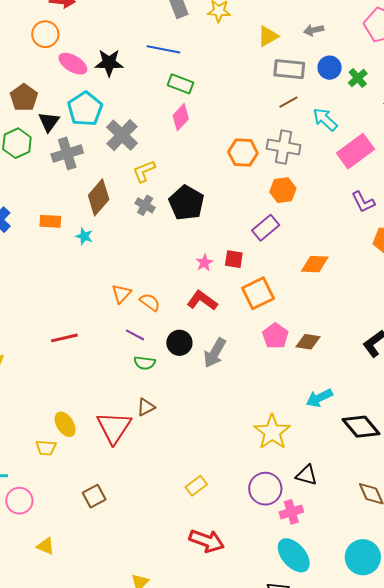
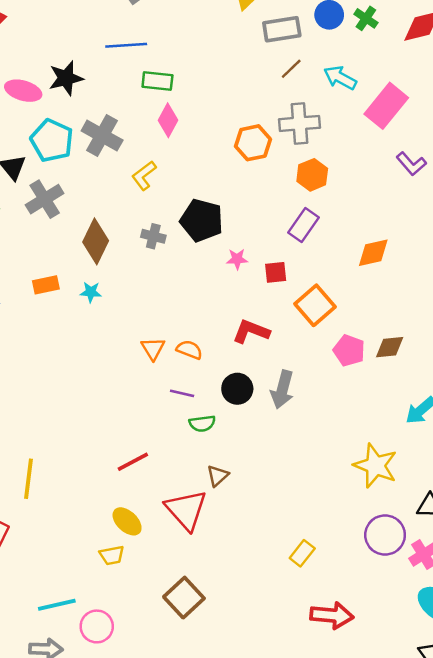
gray cross: (122, 135) -> (102, 135), moved
yellow L-shape: (144, 171) -> (144, 176), moved
pink star: (204, 263) -> (237, 259), moved, turned -30
red line: (64, 338) -> (133, 462), moved
brown square: (94, 496) -> (184, 598), size x1.4

